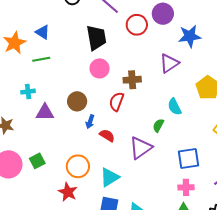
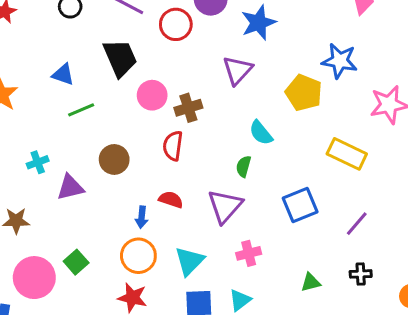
blue triangle: (43, 32) -> (63, 74), moved
green line: (41, 59) -> (81, 110), moved
pink circle: (100, 68) -> (152, 95), moved
blue arrow: (90, 122) -> (142, 217), moved
pink cross: (186, 187) -> (249, 253), moved

